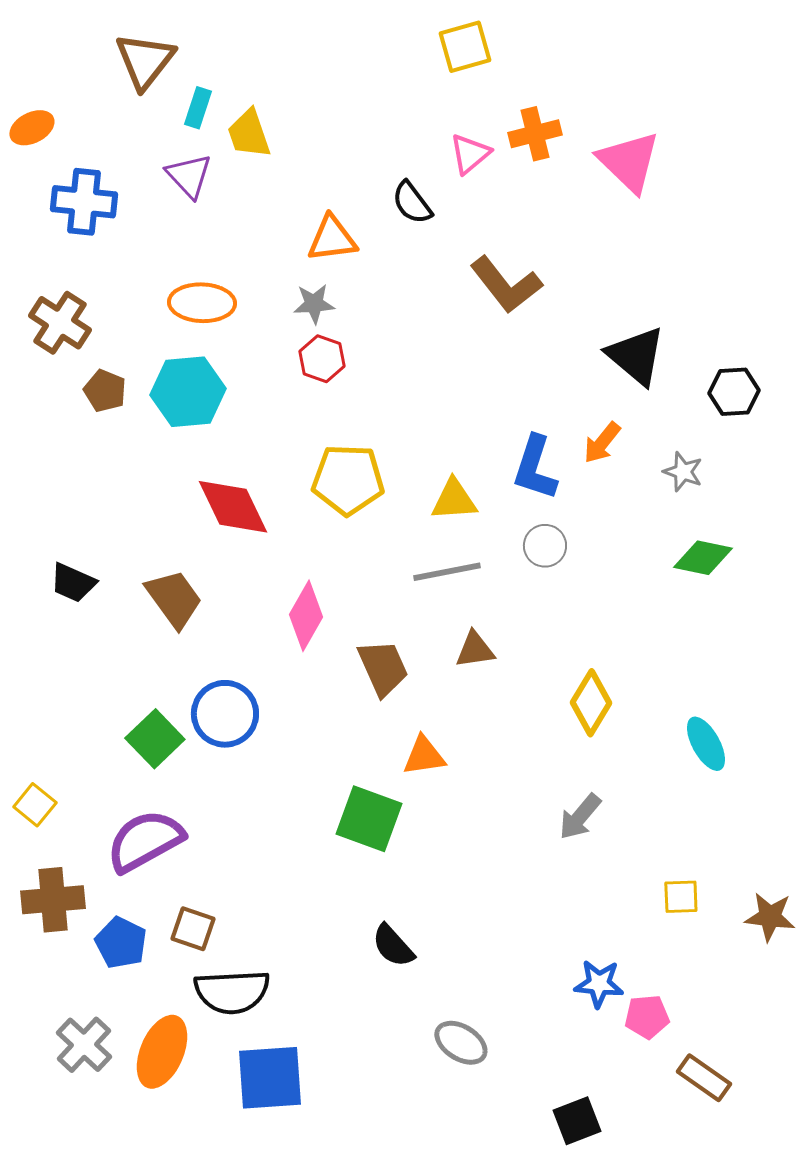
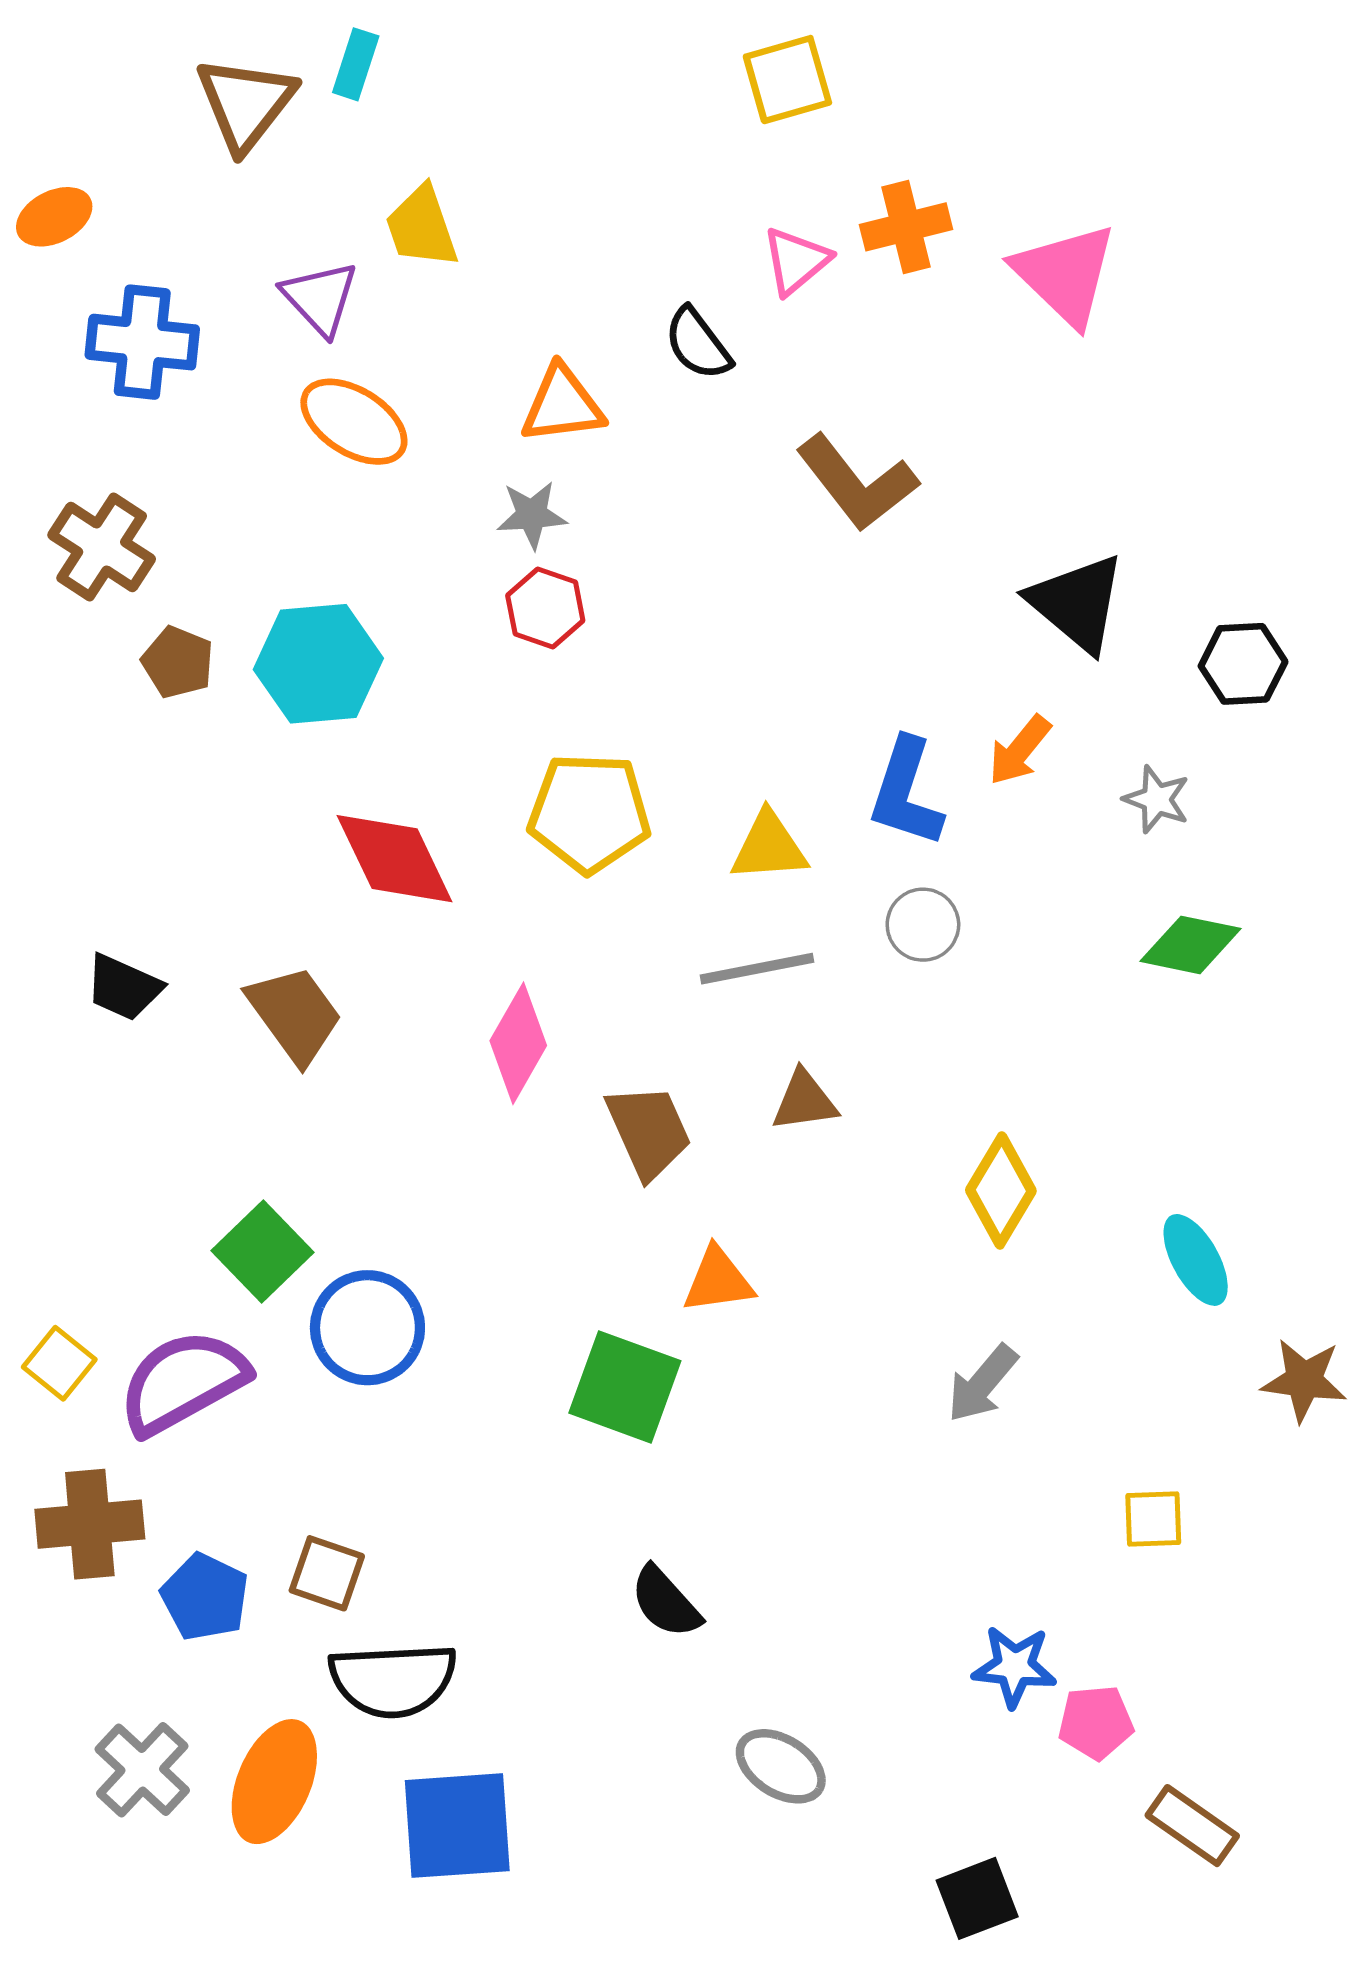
cyan rectangle: (198, 108) -> (356, 64), moved
orange ellipse: (202, 303) -> (354, 422), moved, turned 30
blue circle: (225, 714) -> (367, 1328), moved
purple semicircle: (145, 841) -> (183, 1382), moved
brown star: (770, 917) -> (1304, 1380), moved

